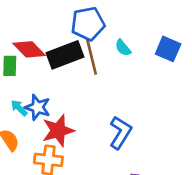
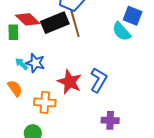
cyan semicircle: (123, 48) -> (122, 31), moved, size x1.5
red star: (58, 130) -> (70, 82), moved, turned -30

